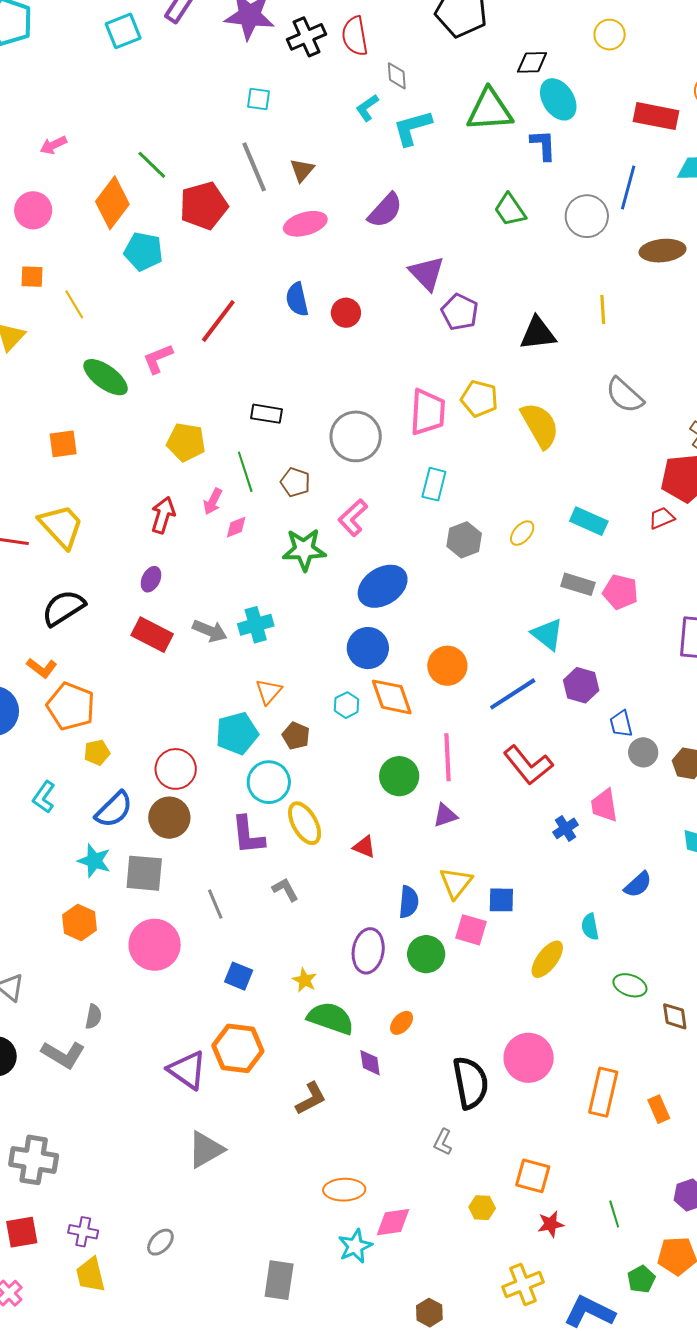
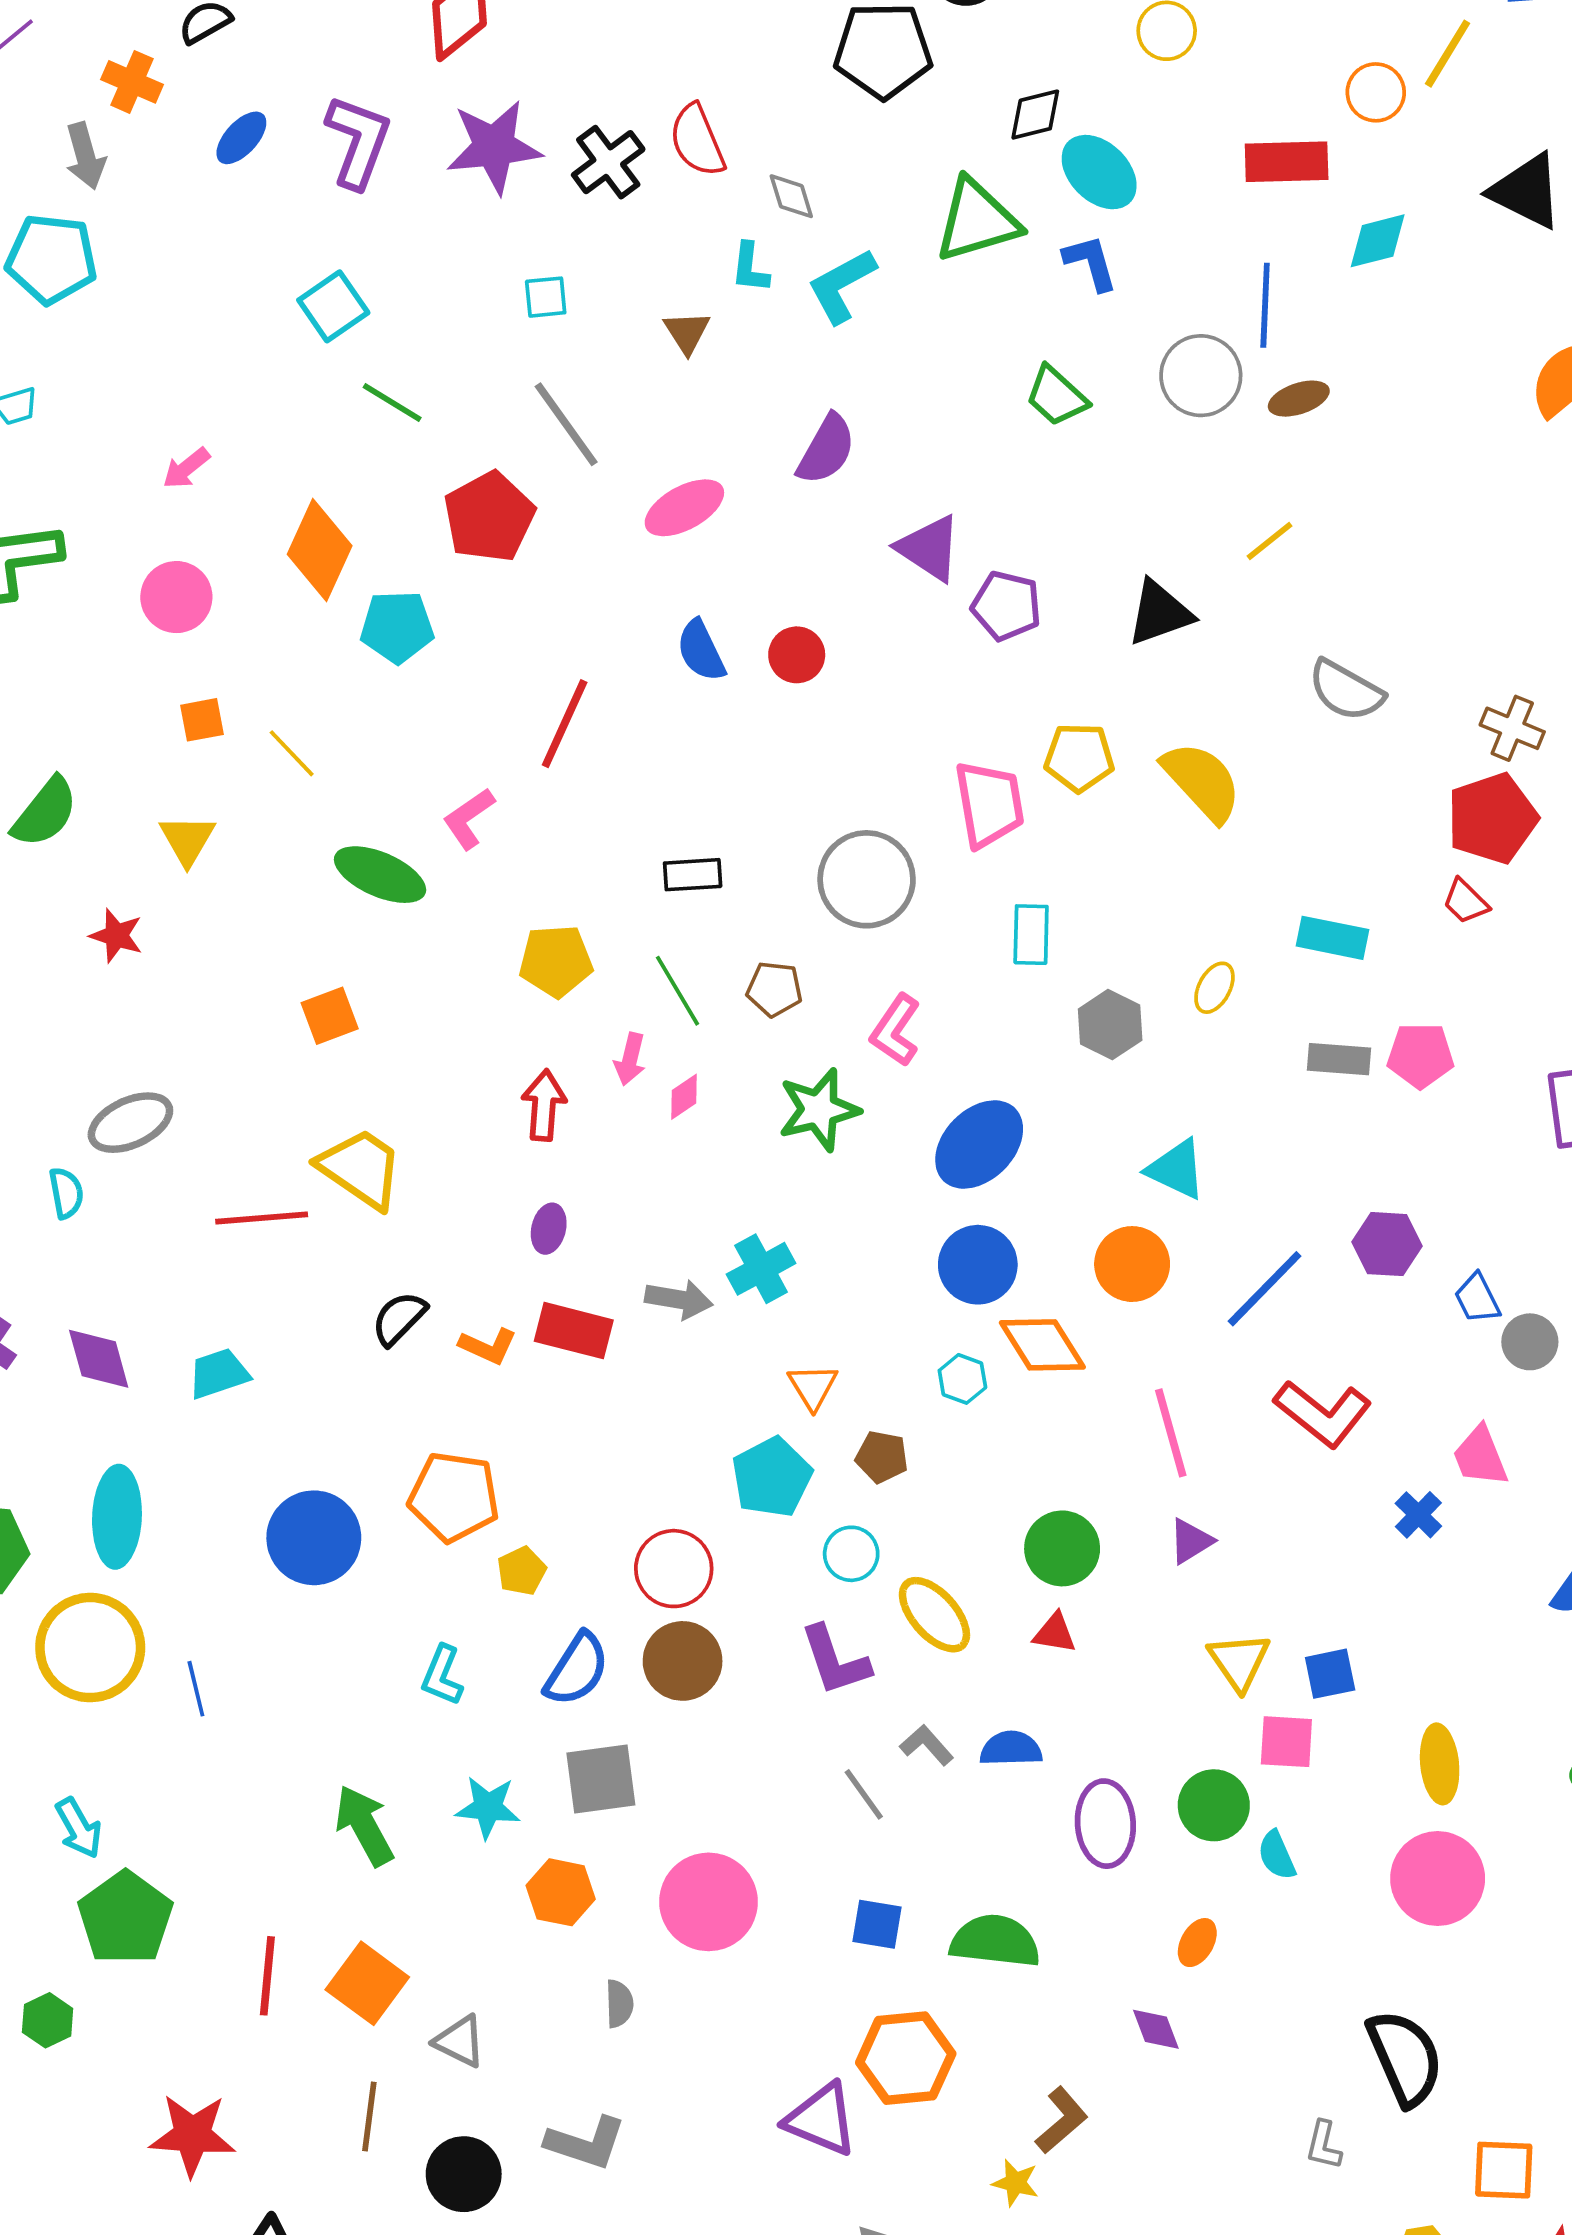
cyan square: (123, 31) -> (333, 306), moved
cyan L-shape: (367, 108) -> (750, 268), turned -36
green line: (152, 165) -> (392, 402), moved
brown triangle: (302, 170) -> (687, 332), moved
brown ellipse: (662, 251) -> (1299, 399), moved, size x0.7
yellow line: (603, 309) -> (1270, 541), turned 68
red trapezoid: (662, 518) -> (1466, 901), turned -100
black semicircle: (63, 608) -> (399, 1318), size x0.7
cyan triangle: (547, 634) -> (1176, 1169), moved
orange L-shape: (42, 668) -> (488, 1346), moved
green circle: (399, 776) -> (1062, 1548), moved
cyan circle: (269, 782) -> (851, 1554), size x0.7
cyan star: (94, 861) -> (488, 1807), moved
gray square: (144, 873) -> (601, 1779), moved
blue semicircle: (409, 902) -> (1011, 1749), moved, turned -84
gray line: (215, 904) -> (864, 1794), moved
cyan semicircle: (590, 927) -> (1277, 1855), moved
yellow ellipse: (547, 959) -> (1440, 1764), turned -30
yellow star: (305, 980) -> (1015, 2183), moved
gray semicircle: (93, 1017) -> (619, 2004), moved
green semicircle: (331, 1018) -> (995, 1941), moved
pink circle: (529, 1058) -> (1438, 1879), moved
black semicircle: (470, 1083) -> (1405, 2058), moved

